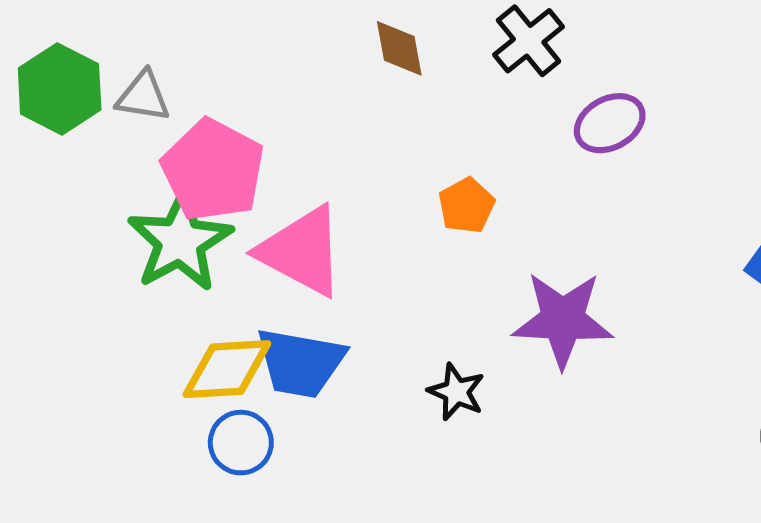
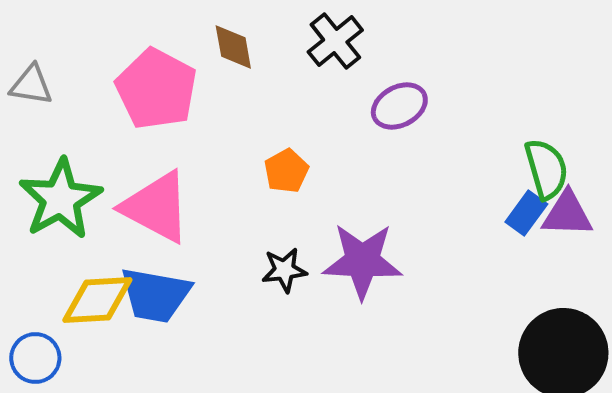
pink pentagon: (213, 170) -> (156, 89), moved
black star: (456, 392) -> (284, 270), moved, turned -30
blue circle: (241, 443) -> (35, 358), moved

